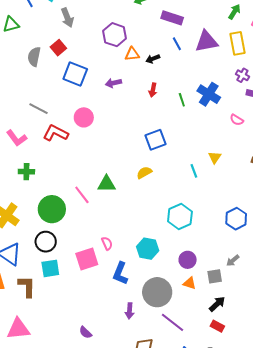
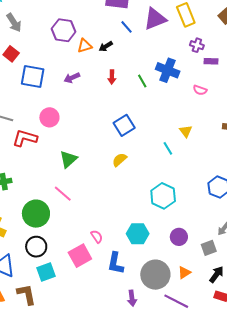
green triangle: (107, 184) -> (68, 159), moved, turned -30
orange triangle: (190, 283) -> (184, 273), moved, turned -40

